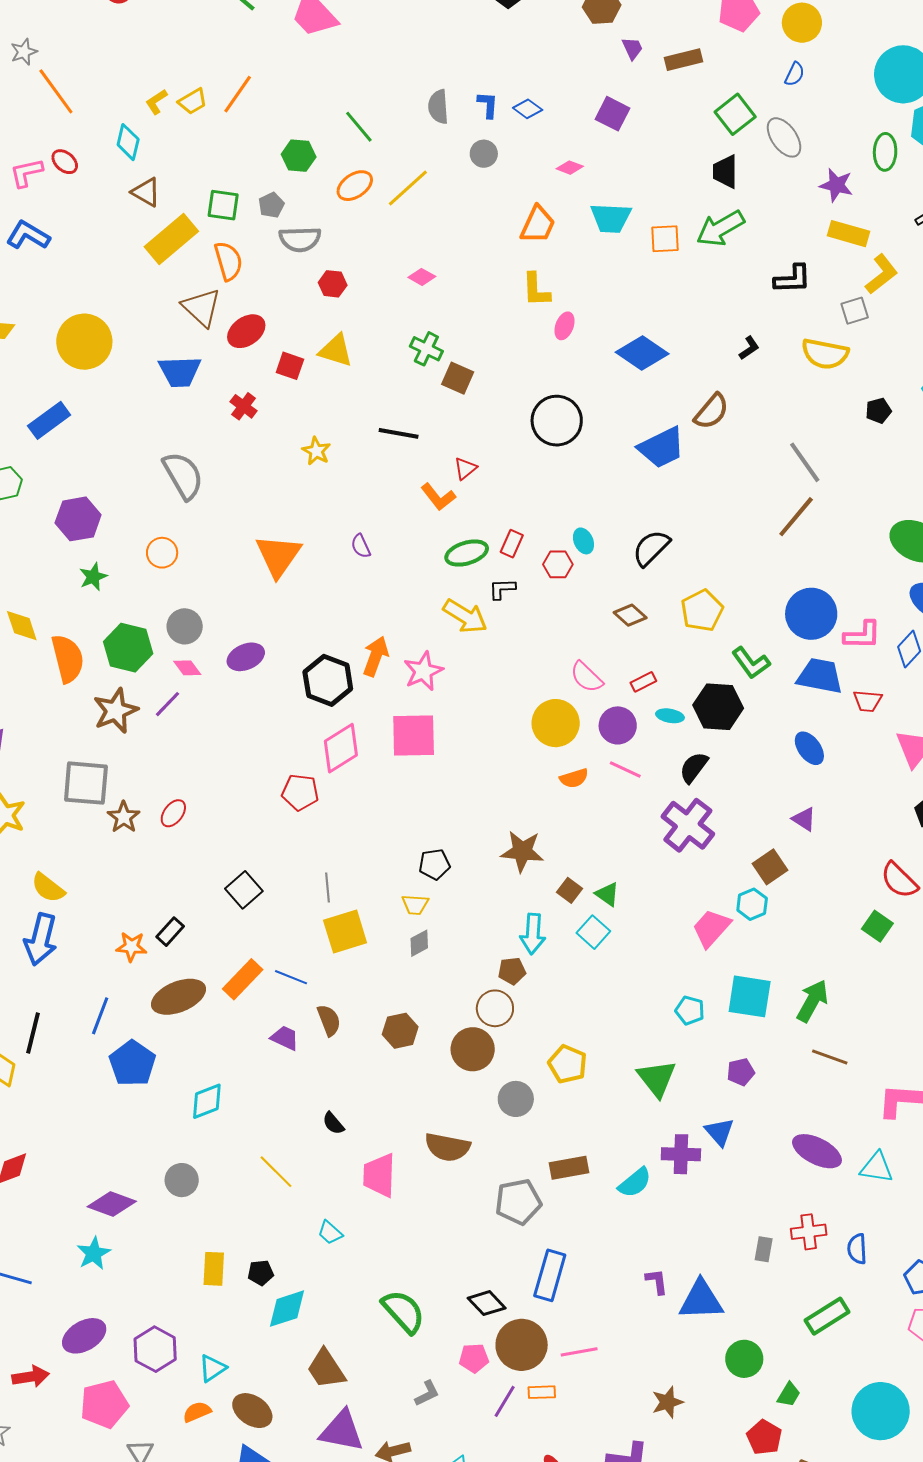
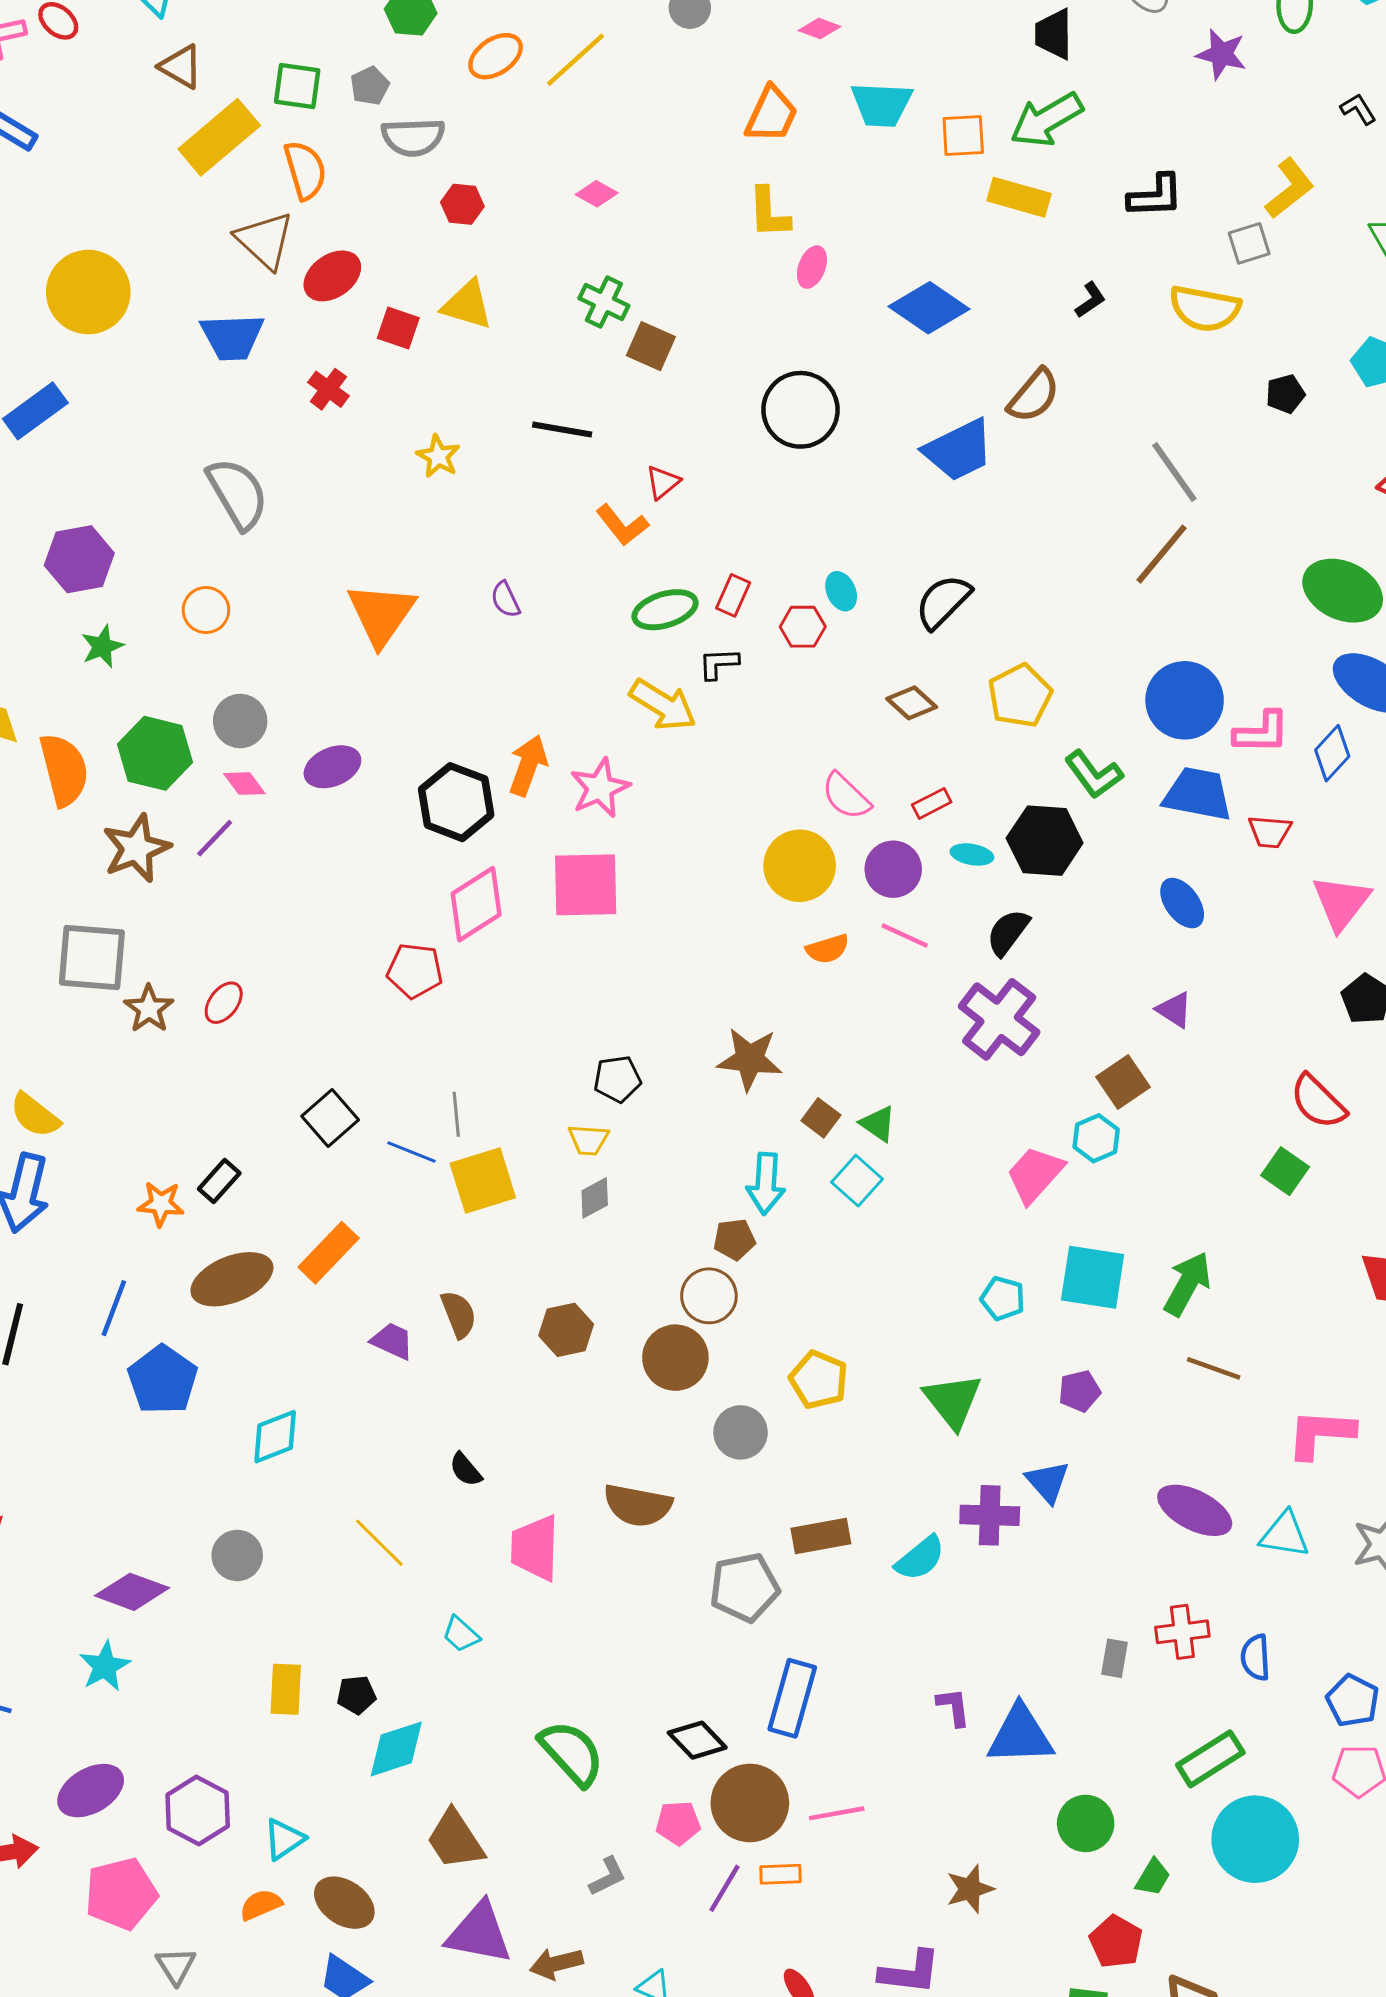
yellow rectangle: (848, 234) -> (1019, 197), moved
blue line: (291, 977) -> (411, 1152), moved
cyan circle: (881, 1411) -> (1255, 1839), moved

